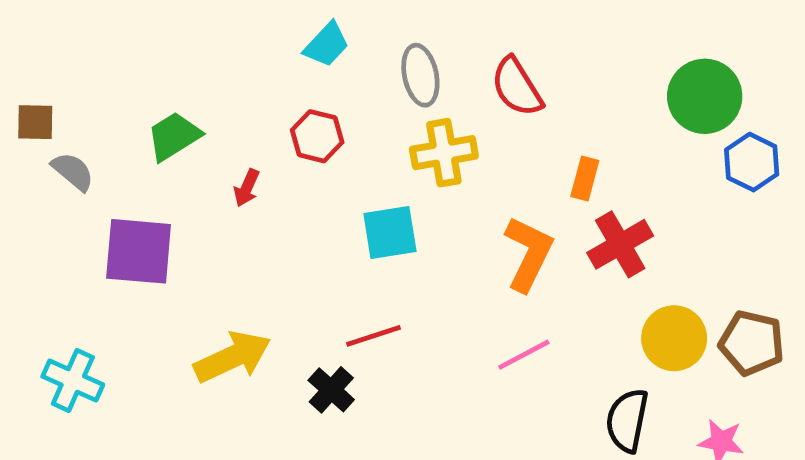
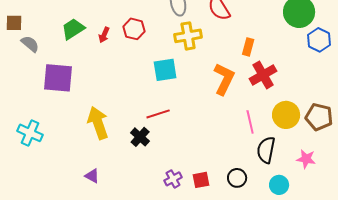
red arrow: (247, 188) -> (104, 35), moved
pink line: (524, 355) -> (250, 122), moved, turned -75
yellow arrow: (233, 357) -> (98, 123), turned -84

